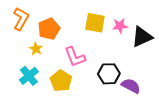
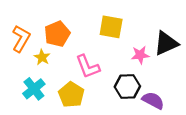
orange L-shape: (21, 19) -> (21, 39), moved
pink star: (120, 26) -> (140, 55), moved

